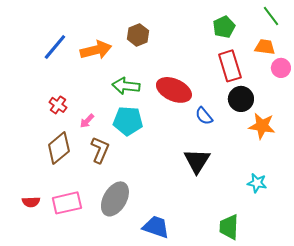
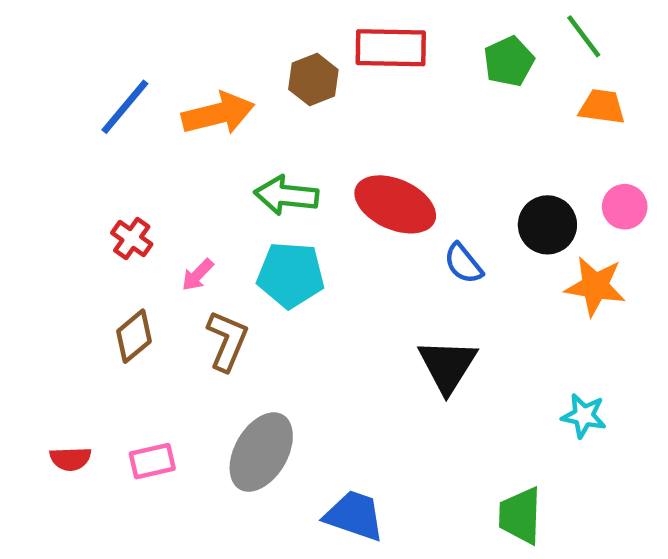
green line: (271, 16) -> (584, 36), moved
red rectangle: (230, 66) -> (391, 48), moved, turned -72
pink circle: (281, 68) -> (625, 207), moved
brown diamond: (59, 148) -> (134, 336), size x0.7
pink rectangle: (67, 203) -> (152, 461), size x0.7

